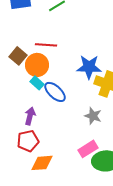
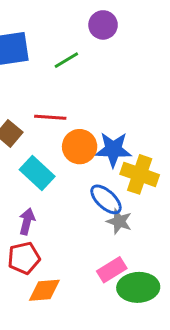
orange circle: (37, 65) -> (80, 147), moved
cyan rectangle: (37, 83) -> (37, 173), size x1.6
blue ellipse: (55, 92) -> (106, 199), moved

